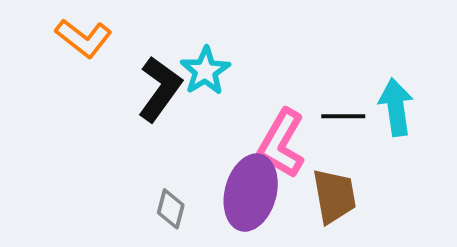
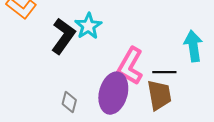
black line: (343, 116) -> (164, 72), moved

